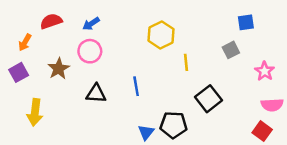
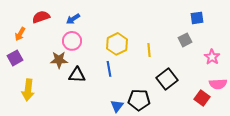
yellow hexagon: (161, 35) -> (117, 44), moved
brown star: (59, 69) -> (59, 60), moved, turned 30
red square: (262, 131) -> (202, 98), moved

